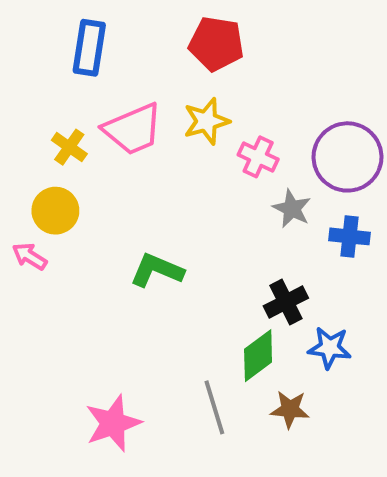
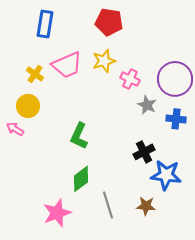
green L-shape: (157, 270) -> (79, 136), turned -88
blue star: (330, 348) -> (166, 175), size x1.4
green diamond: (258, 356) -> (81, 179), moved

